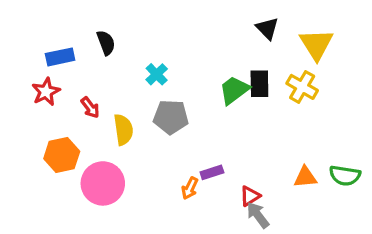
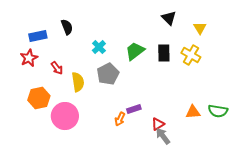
yellow triangle: (316, 44) -> (200, 28), size x0.6
green trapezoid: (234, 90) -> (135, 51), moved
gray pentagon: (171, 117) -> (108, 74), turned -30

